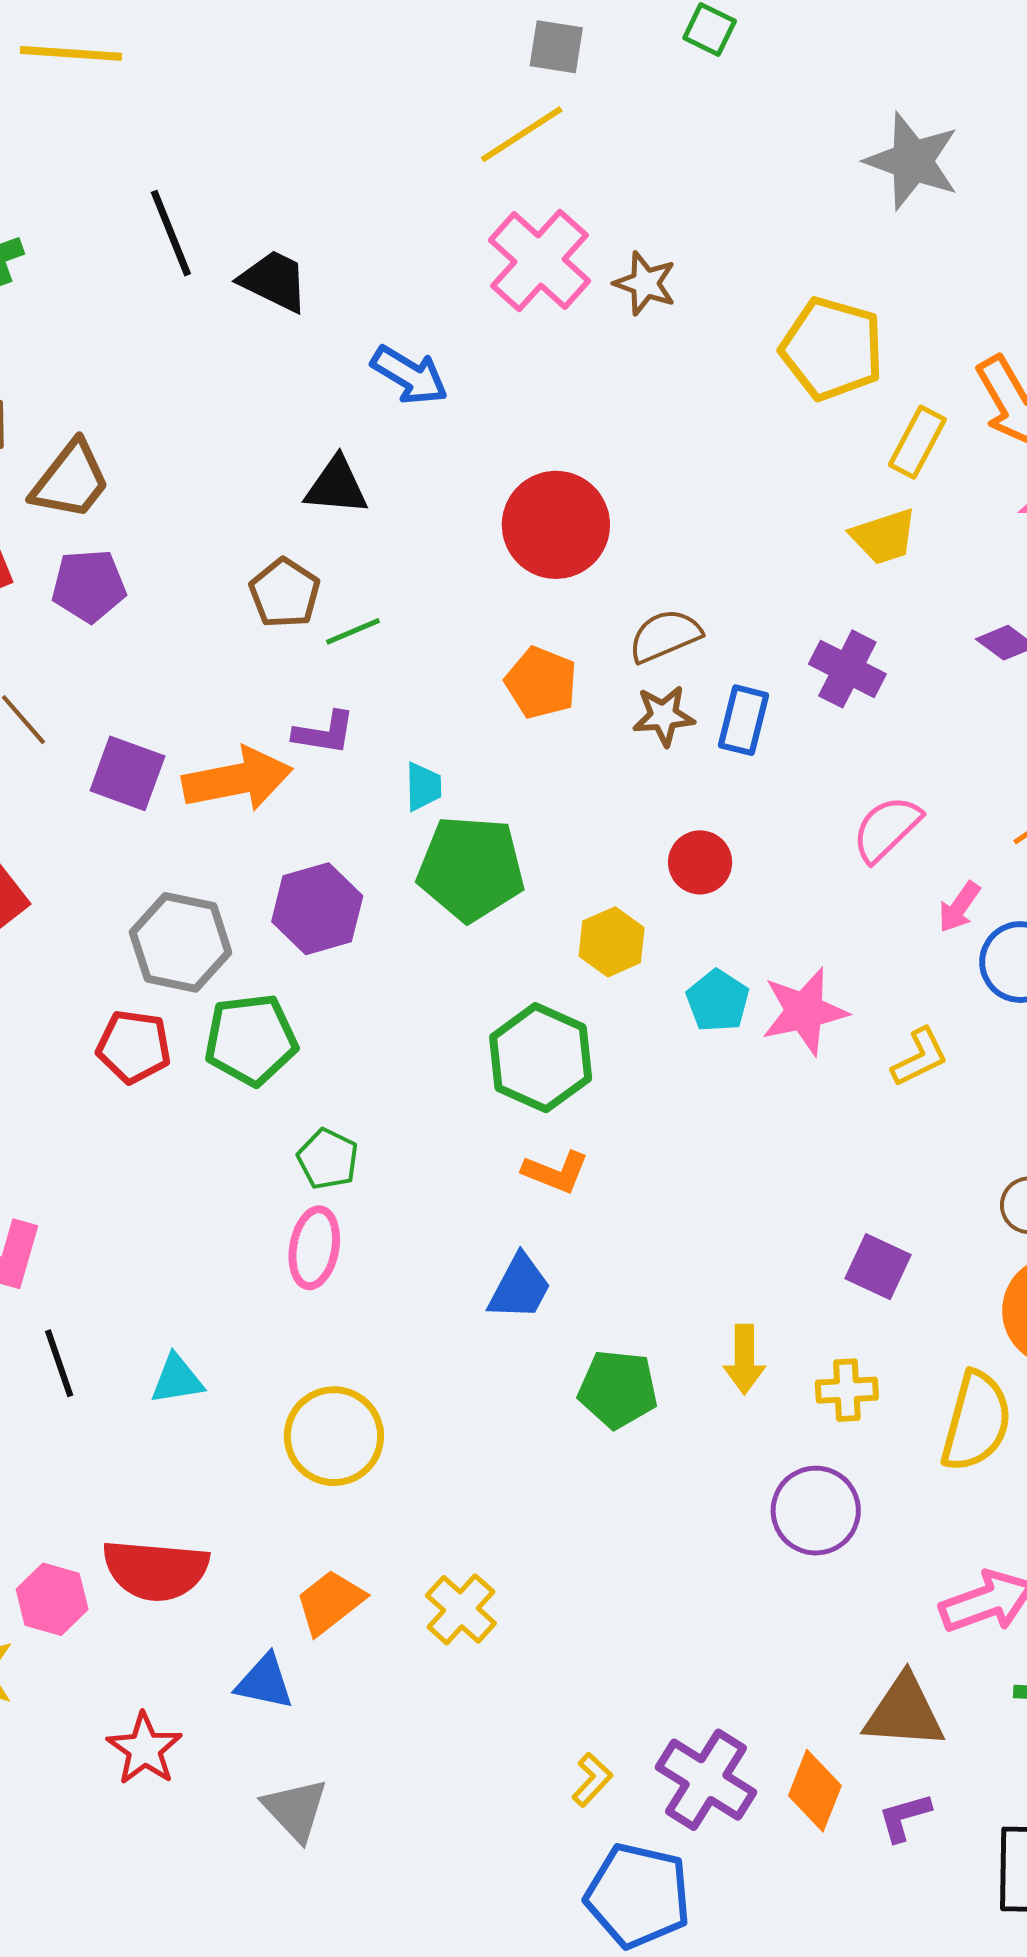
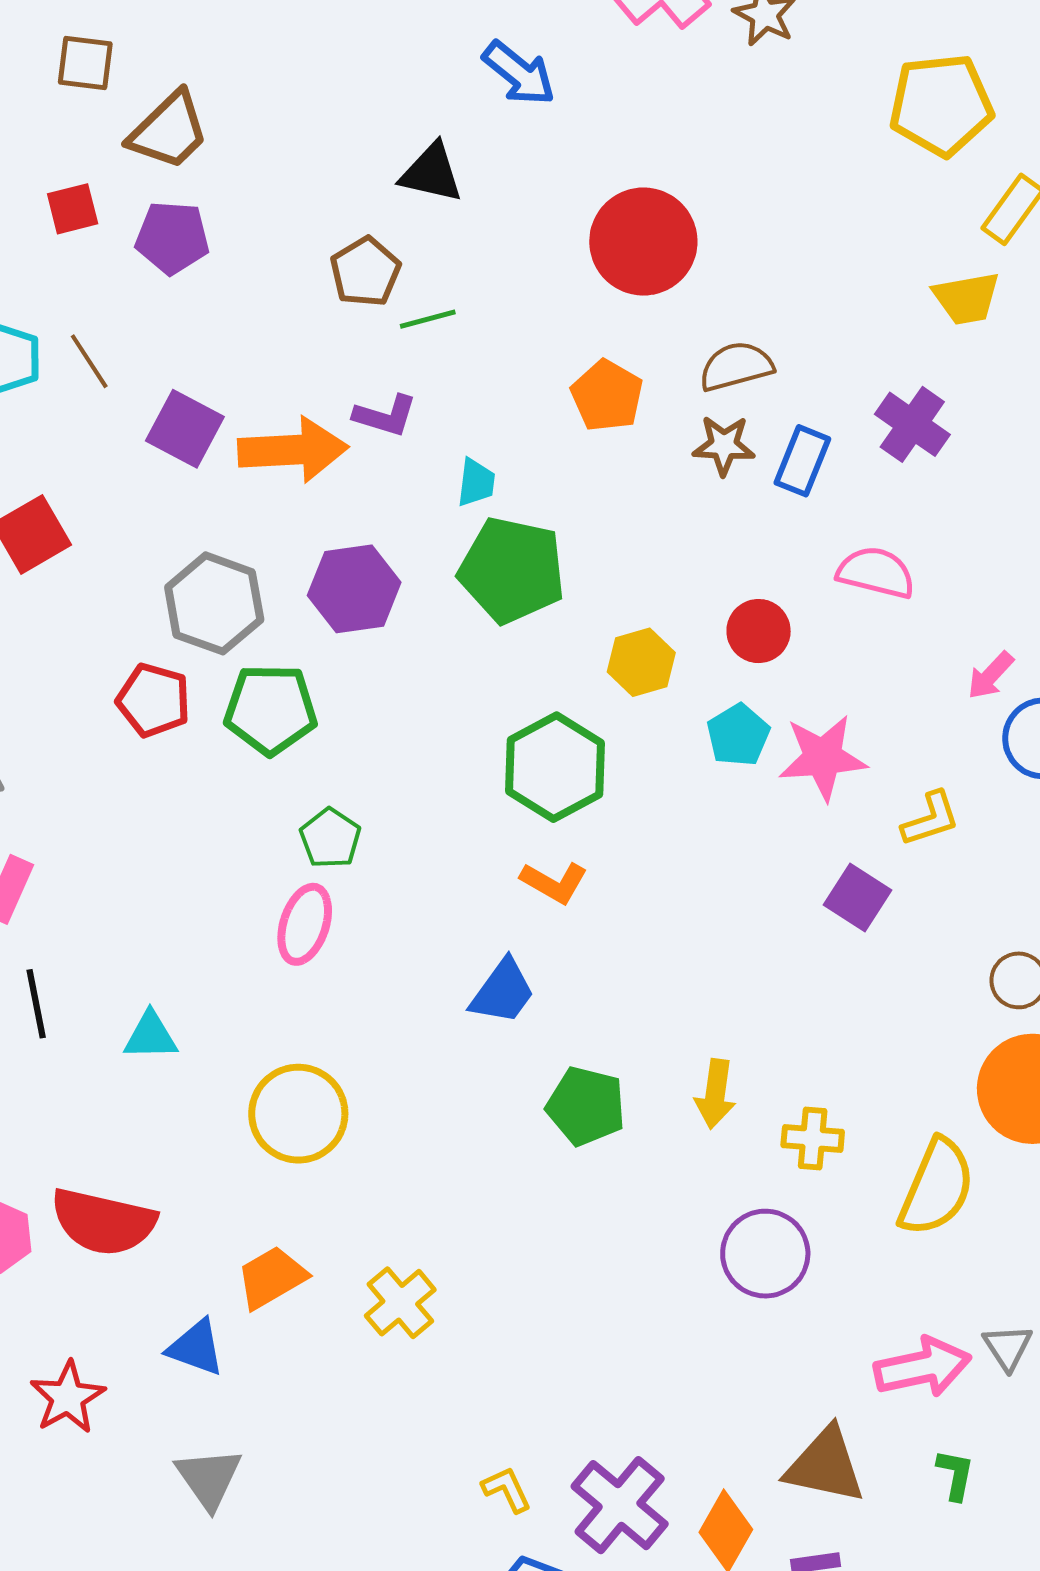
yellow pentagon: (832, 349) -> (941, 105), turned -30
pink semicircle: (887, 829) -> (876, 572), moved, turned 50
red circle: (700, 862) -> (759, 631), moved
purple square: (878, 1267) -> (857, 898), moved
yellow L-shape: (592, 1780) -> (507, 1489), turned -76

